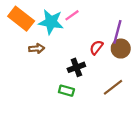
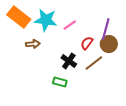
pink line: (72, 15) -> (70, 25), moved
black cross: (76, 67) -> (69, 61), turned -35
brown line: (113, 87) -> (94, 63), moved

